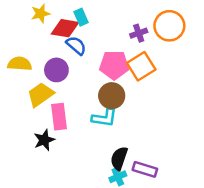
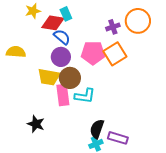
purple circle: (56, 70) -> (61, 57), moved
yellow trapezoid: (41, 95) -> (49, 77), moved, turned -135
brown circle: (112, 96) -> (70, 78), moved
pink rectangle: (59, 117) -> (63, 95), moved
black star: (44, 140) -> (36, 124), moved, turned -30

